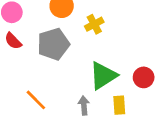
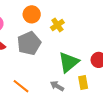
gray arrow: (84, 105) -> (57, 86), turned -48

